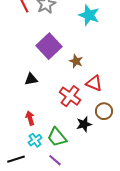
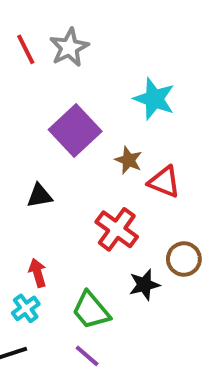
cyan star: (89, 15) -> (154, 99), moved
red triangle: (94, 83) -> (164, 182), moved
cyan cross: (35, 140) -> (26, 308), moved

